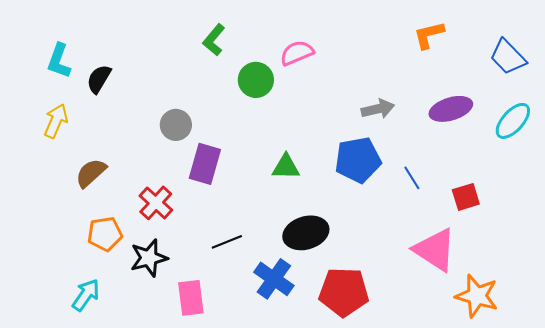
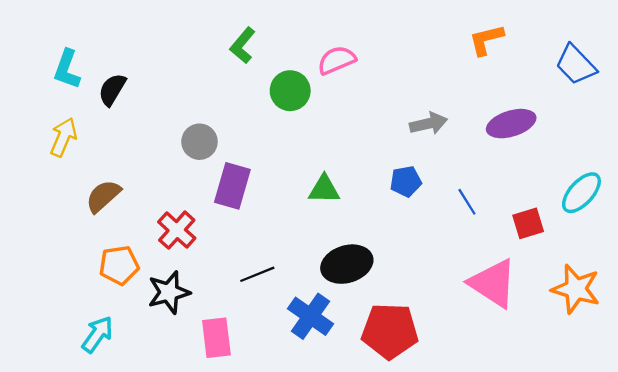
cyan ellipse: (513, 121) -> (581, 193), moved
blue pentagon: (358, 160) -> (406, 181), size x0.6
orange star: (477, 296) -> (576, 289), moved

